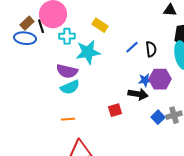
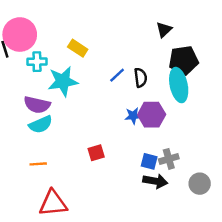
black triangle: (170, 10) -> (164, 30), turned -48
black arrow: (138, 94) -> (155, 181), moved
blue square: (158, 117) -> (149, 161), turned -32

